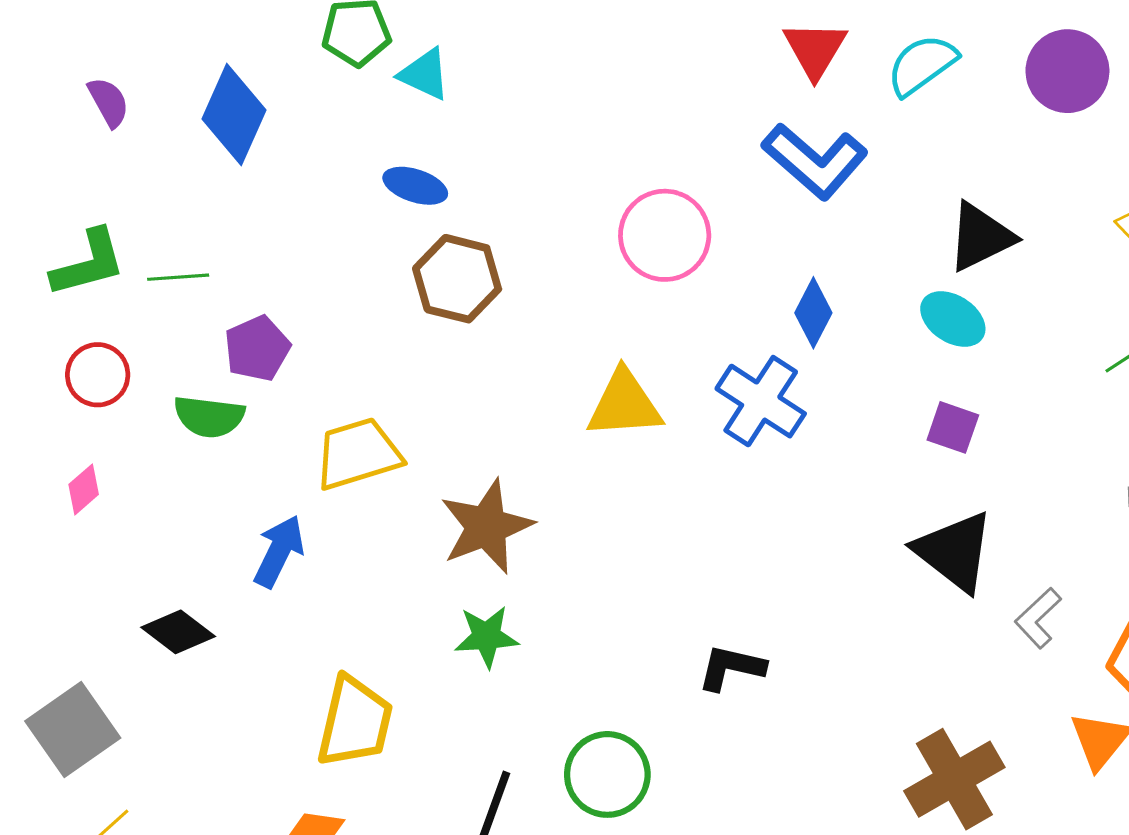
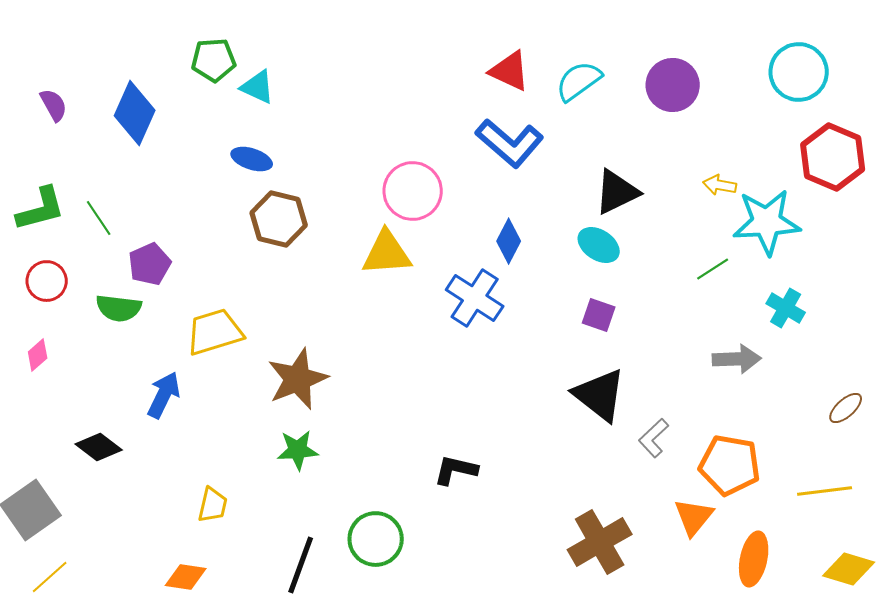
red triangle: (815, 49) -> (510, 71), turned -36
green line: (178, 277) -> (99, 218), turned 60
yellow triangle: (624, 404) -> (387, 253), moved
yellow trapezoid: (355, 722) -> (213, 505), size x0.6

